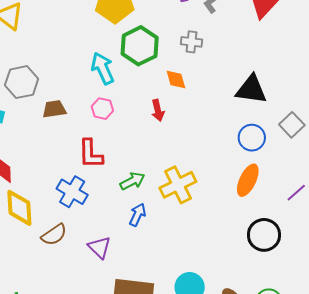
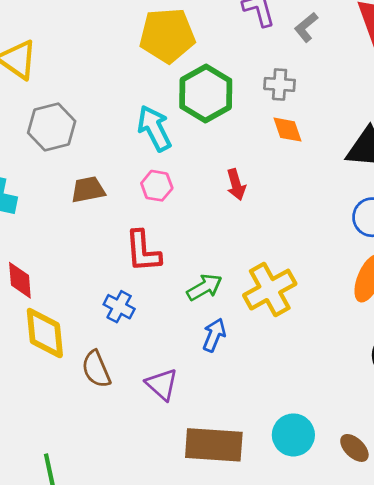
orange diamond: (176, 79) -> (287, 130), moved
gray hexagon: (22, 82) -> (52, 127), moved
blue cross: (72, 192) -> (119, 307), size x0.7
brown semicircle: (54, 235) -> (96, 369), turned 104

